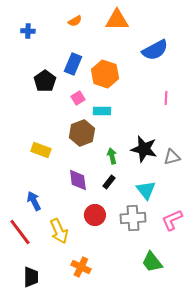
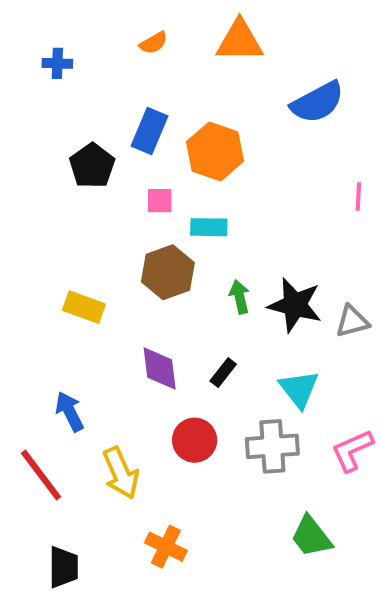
pink square: (78, 98) -> (160, 201), turned 32
pink line: (166, 98) -> (358, 196), moved
green arrow: (112, 156) -> (240, 297), moved

